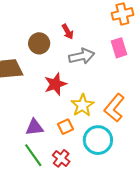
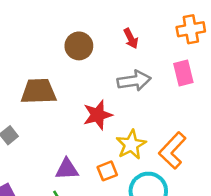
red arrow: (68, 32) -> (131, 38), moved
brown circle: (39, 43) -> (79, 46), moved

